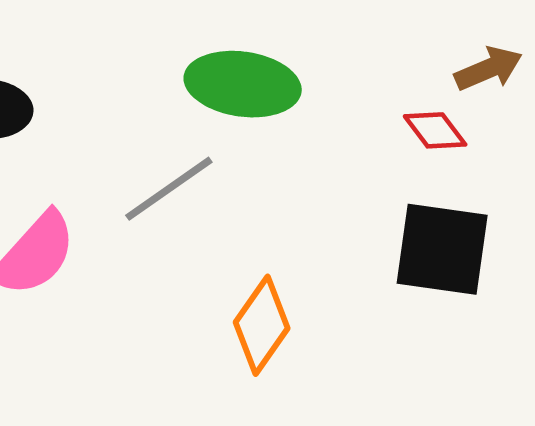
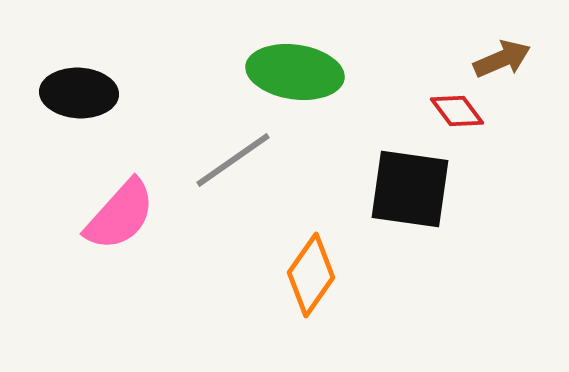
black square: (442, 249) -> (410, 189), moved

